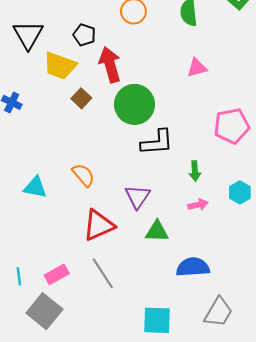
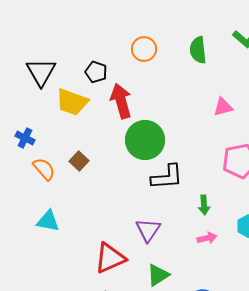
pink triangle: (197, 68) -> (223, 107), moved
brown square: (81, 98) -> (79, 161), moved
orange semicircle: (83, 175) -> (44, 169), moved
green triangle: (157, 231) -> (158, 275), moved, turned -35

